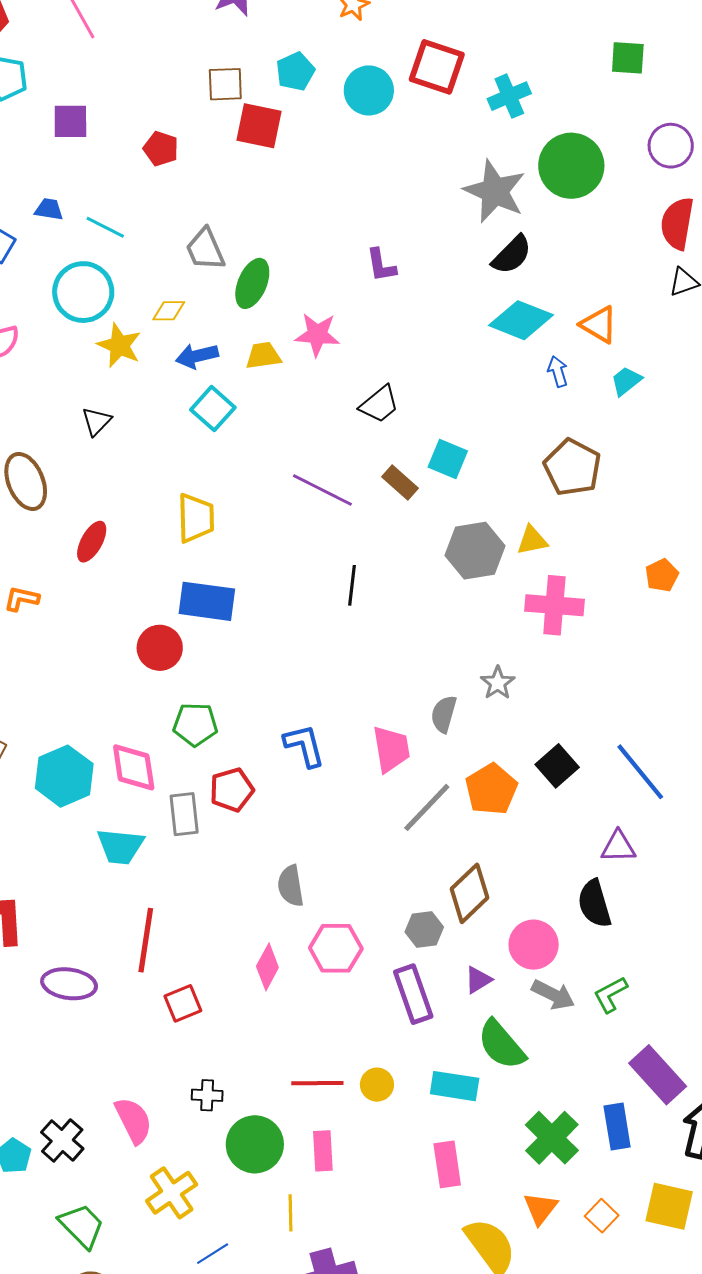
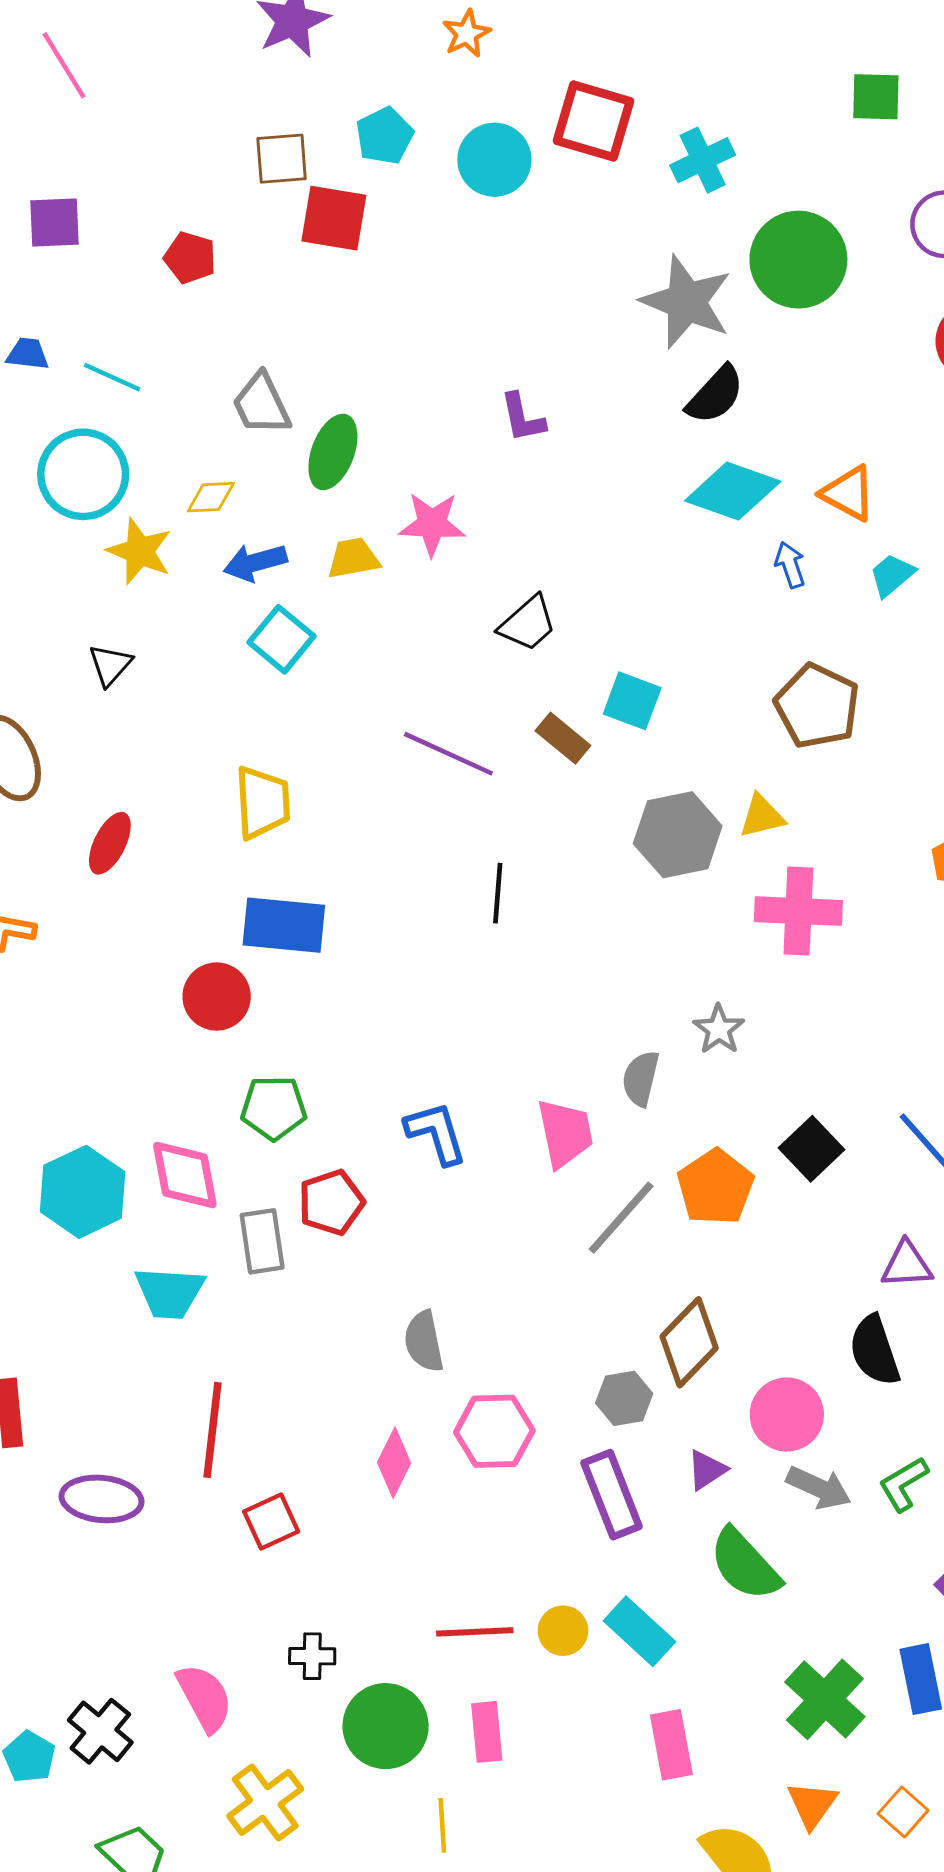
cyan rectangle: (455, 1086) -> (639, 1631), moved, turned 36

